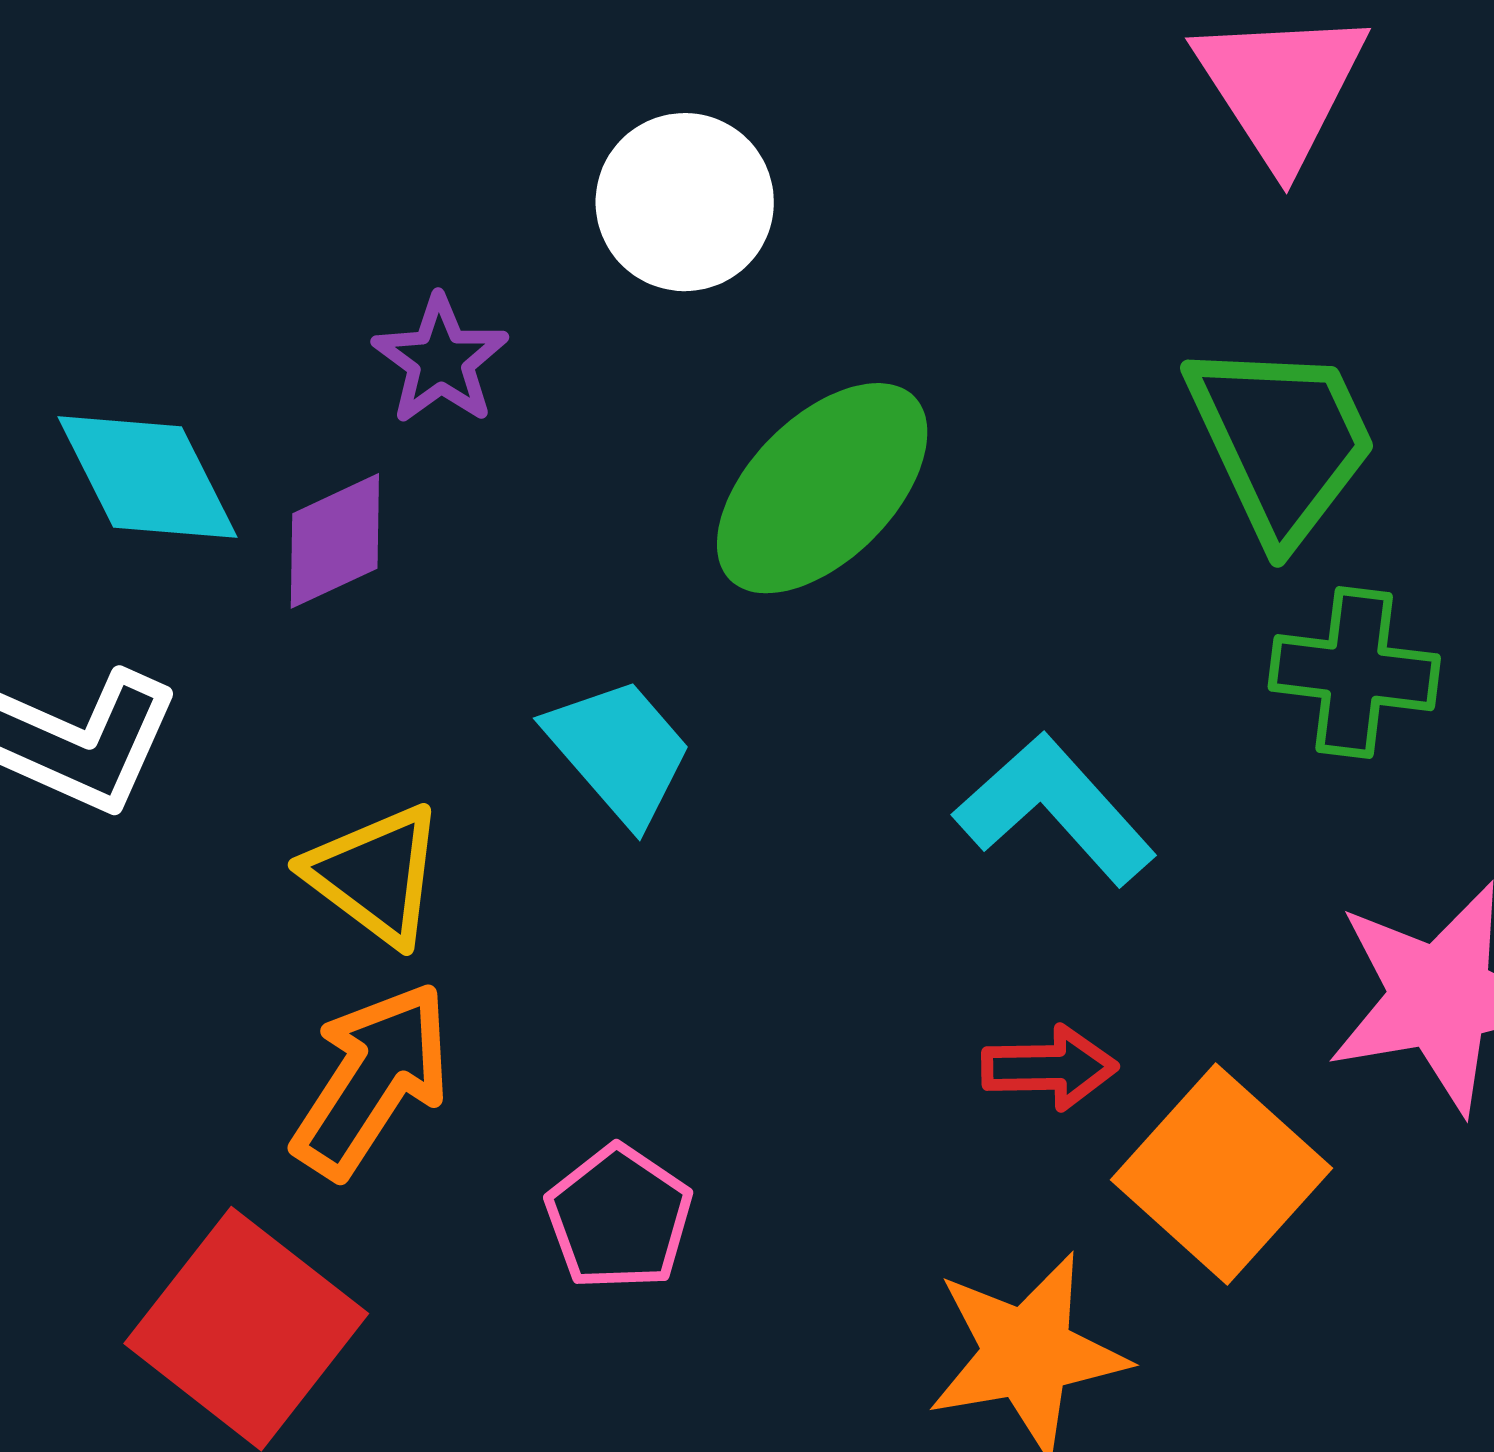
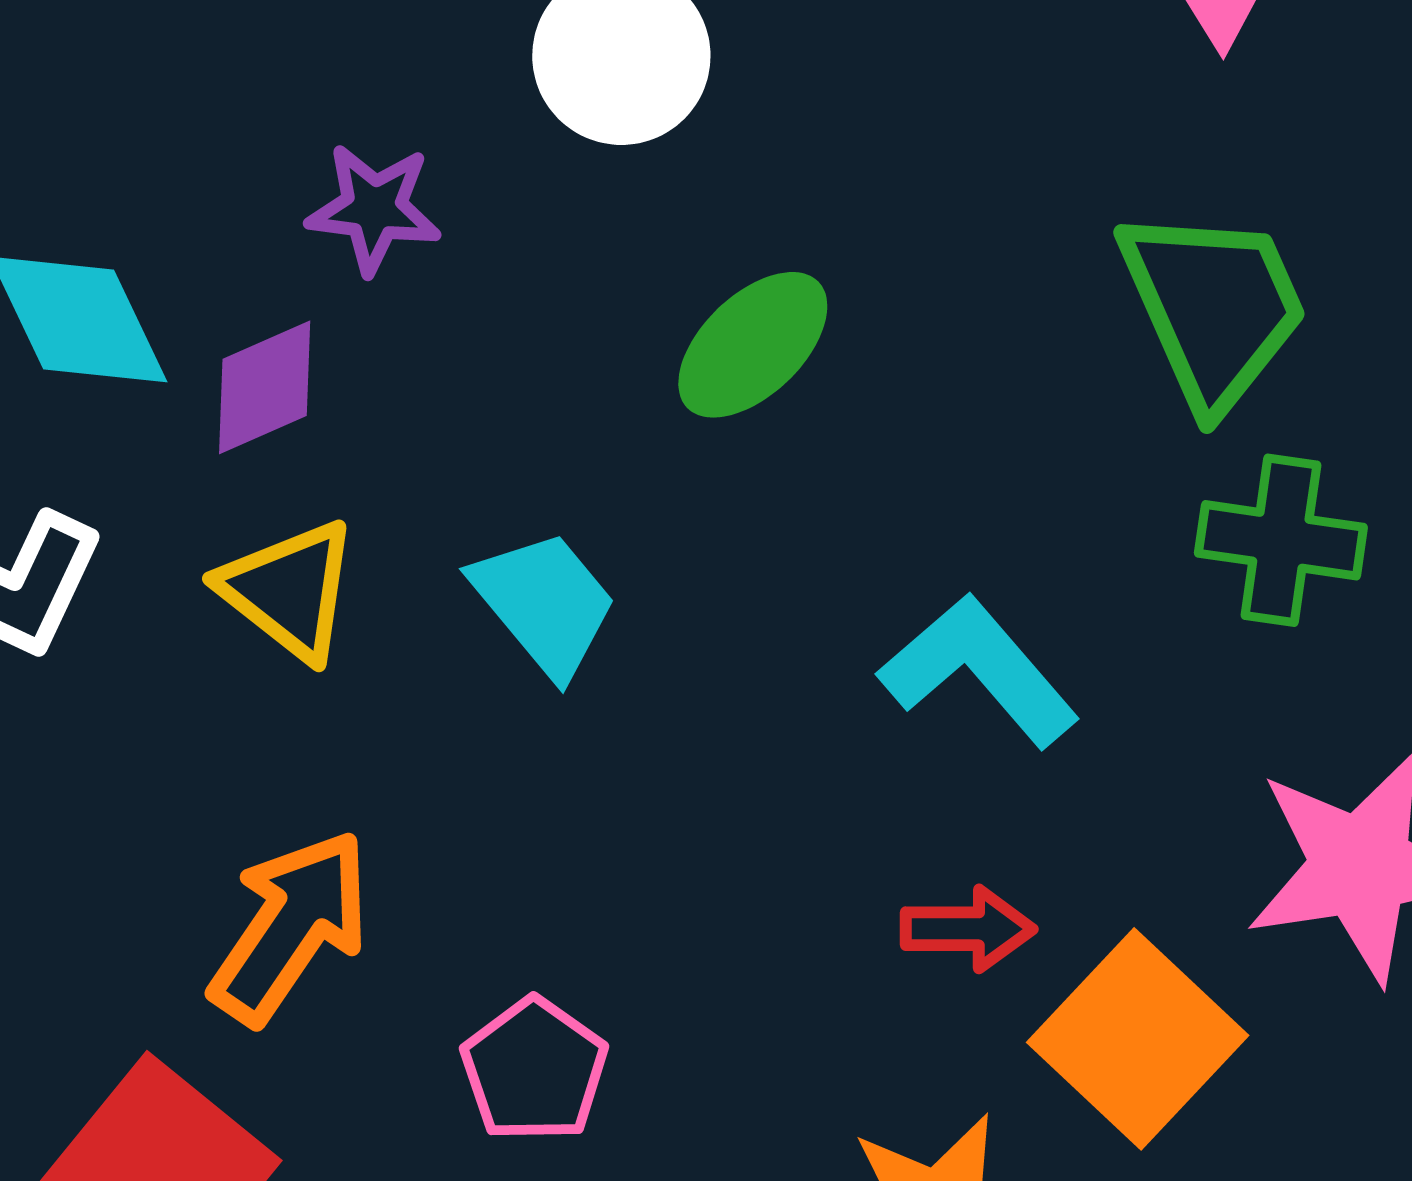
purple star: (441, 360) -> (374, 209), turned -30
green ellipse: (822, 488) -> (753, 345), size x0.7
yellow triangle: (375, 875) -> (289, 590), moved

